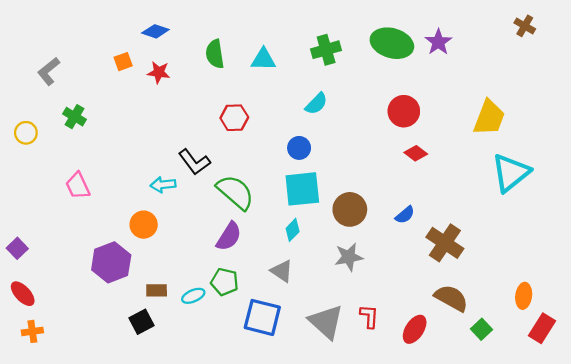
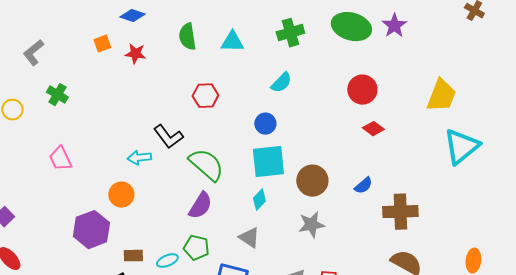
brown cross: (445, 243) -> (400, 212), turned -36

